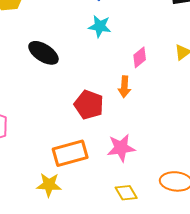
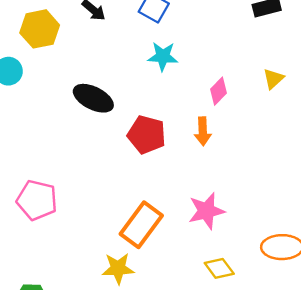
red pentagon: (89, 105) -> (147, 135), moved
orange rectangle: (70, 153) -> (141, 225), turned -32

